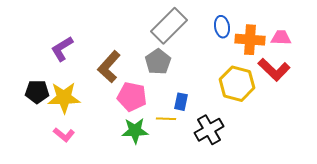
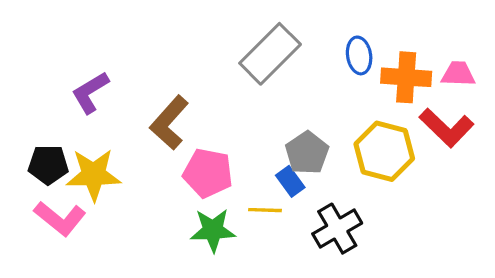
gray pentagon: (158, 62) -> (307, 153), moved
blue rectangle: (181, 102) -> (290, 181), turned -48
pink L-shape: (64, 135) -> (60, 218), moved, size x1.4

